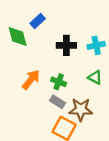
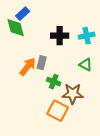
blue rectangle: (38, 21) -> (23, 14), moved
green cross: (59, 82) -> (54, 82), moved
gray rectangle: (57, 102) -> (42, 63), moved, turned 72

